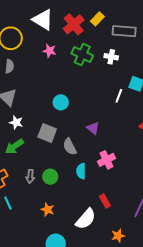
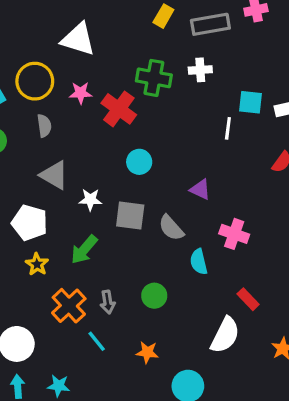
red cross: (74, 24) -> (119, 109), moved
pink star: (49, 51) -> (81, 93), moved
white star: (16, 122) -> (90, 200), moved
pink cross: (106, 160) -> (234, 234), turned -30
gray arrow: (30, 176) -> (108, 302), moved
green circle: (50, 177) -> (154, 296), moved
orange star: (47, 210) -> (147, 352), moved

